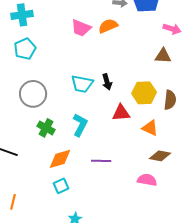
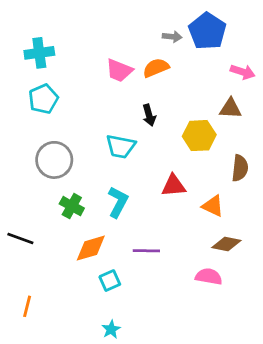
black arrow: (107, 82) -> (149, 115), moved
yellow hexagon: (144, 93) -> (199, 136), moved
cyan square: (61, 186) -> (110, 281), moved

